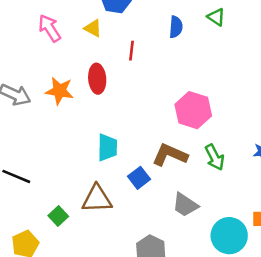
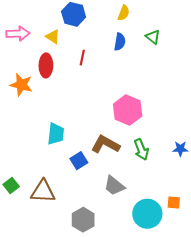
pink arrow: (50, 28) -> (18, 34), turned 115
red ellipse: (97, 79) -> (46, 65), moved
brown triangle: (97, 199) -> (43, 191), moved

